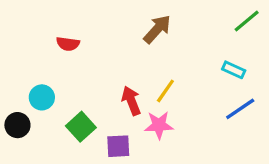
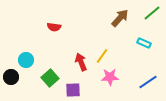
brown arrow: (157, 29) -> (120, 18), moved
red semicircle: (68, 44) -> (54, 27), moved
blue line: (240, 109) -> (148, 82), moved
pink star: (159, 125) -> (110, 77), moved

